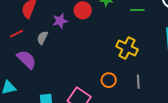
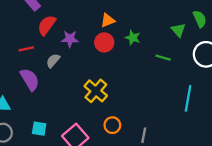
purple star: (60, 21) -> (70, 39), moved
yellow cross: (127, 48) -> (96, 91), moved

